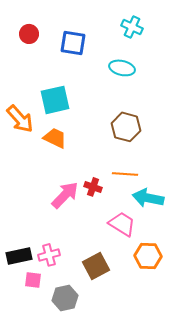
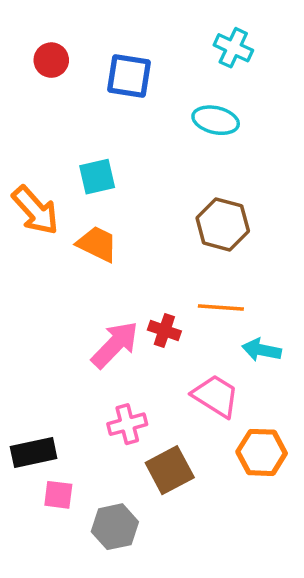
cyan square: (55, 100) -> (97, 177), size x0.7
cyan arrow: (148, 198) -> (262, 350), size x0.7
pink cross: (49, 255) -> (127, 424), moved

